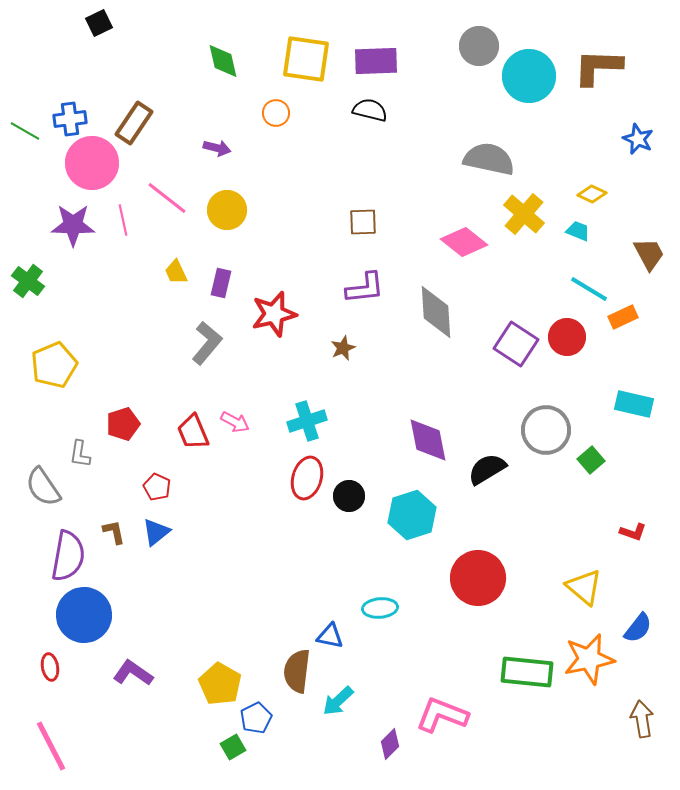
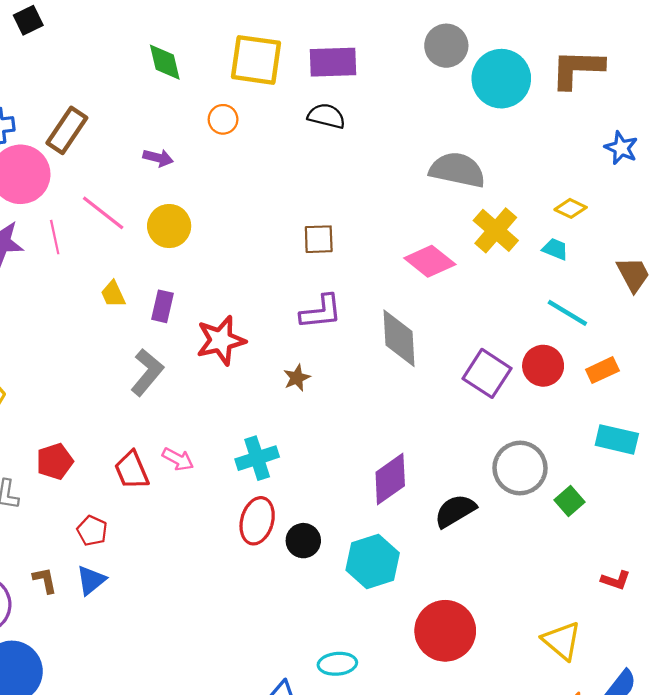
orange rectangle: (623, 317) -> (602, 370), moved
purple diamond: (428, 440) -> (390, 479), turned 66

